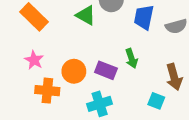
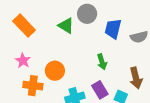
purple rectangle: (106, 70) -> (100, 90), moved, turned 36

